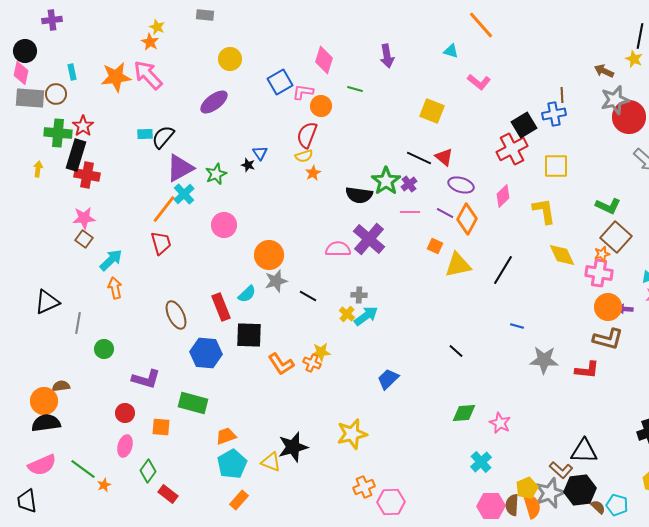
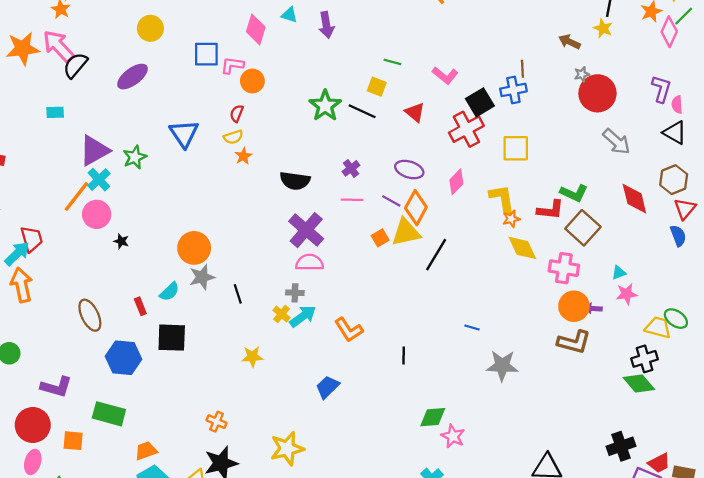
cyan triangle: (451, 51) -> (289, 15), moved
blue square: (280, 82) -> (206, 54), turned 30
pink L-shape: (479, 82) -> (445, 75), moved
green line: (355, 89) -> (392, 62), moved
gray star: (615, 100) -> (582, 74), size x0.5
yellow square: (432, 111) -> (377, 87), size x0.7
red semicircle: (307, 135) -> (237, 113), size x0.6
black semicircle: (163, 137) -> (75, 65), moved
blue triangle: (260, 153) -> (184, 134), size x1.8
red triangle: (444, 157) -> (415, 112), moved
black line: (419, 158) -> (362, 111), moved
black star: (248, 165) -> (121, 241), moved
green star: (386, 181) -> (325, 106), moved
pink circle: (224, 225) -> (97, 214), moved
red trapezoid: (161, 243) -> (32, 239), moved
orange square: (435, 246) -> (380, 238), turned 35
pink semicircle: (338, 249) -> (310, 263), moved
orange star: (602, 254) -> (511, 219), moved
yellow triangle: (458, 265) -> (406, 232), moved
black line: (503, 270) -> (436, 255), moved
orange arrow: (115, 288) -> (22, 285), size x1.4
black line: (308, 296) -> (238, 294), turned 42
red rectangle: (221, 307) -> (140, 306), size x0.6
black line: (456, 351) -> (404, 356), turned 49
orange cross: (312, 363) -> (217, 422), moved
orange L-shape: (281, 364) -> (349, 330), moved
red L-shape: (587, 370) -> (550, 210), moved
red circle: (125, 413) -> (33, 425), size x1.6
green diamond: (464, 413) -> (433, 417), moved

